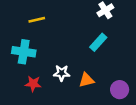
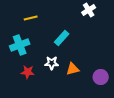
cyan rectangle: (98, 42) -> (62, 38), moved
cyan cross: (24, 52) -> (20, 45), turned -30

